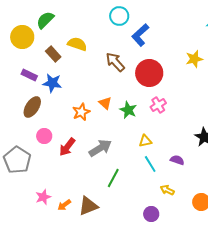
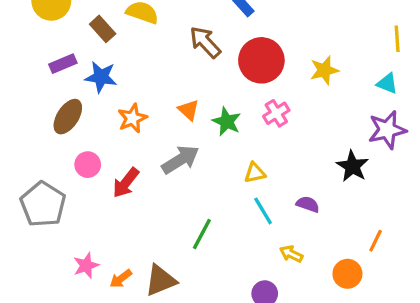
yellow star: (194, 59) -> (324, 70), moved
purple rectangle: (29, 75) -> (63, 64), turned -49
orange star: (81, 112) -> (132, 118), moved
gray arrow: (100, 148) -> (180, 160), moved

